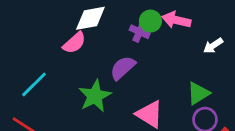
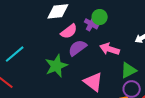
pink arrow: (176, 20) -> (110, 49), moved
pink semicircle: (74, 43) -> (69, 31), moved

